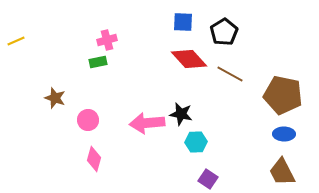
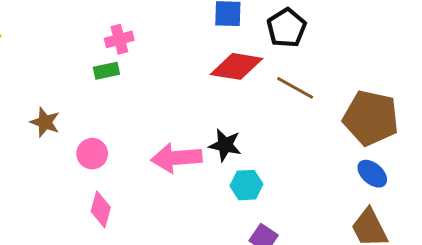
red diamond: (189, 59) -> (236, 66), turned -39
blue ellipse: (284, 134) -> (372, 174), turned 40

